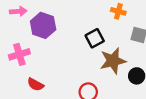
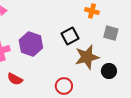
purple hexagon: (43, 25) -> (31, 44), moved

